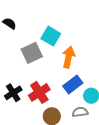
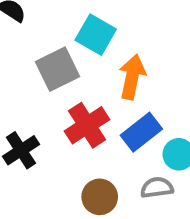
red cross: (39, 92) -> (87, 125), moved

